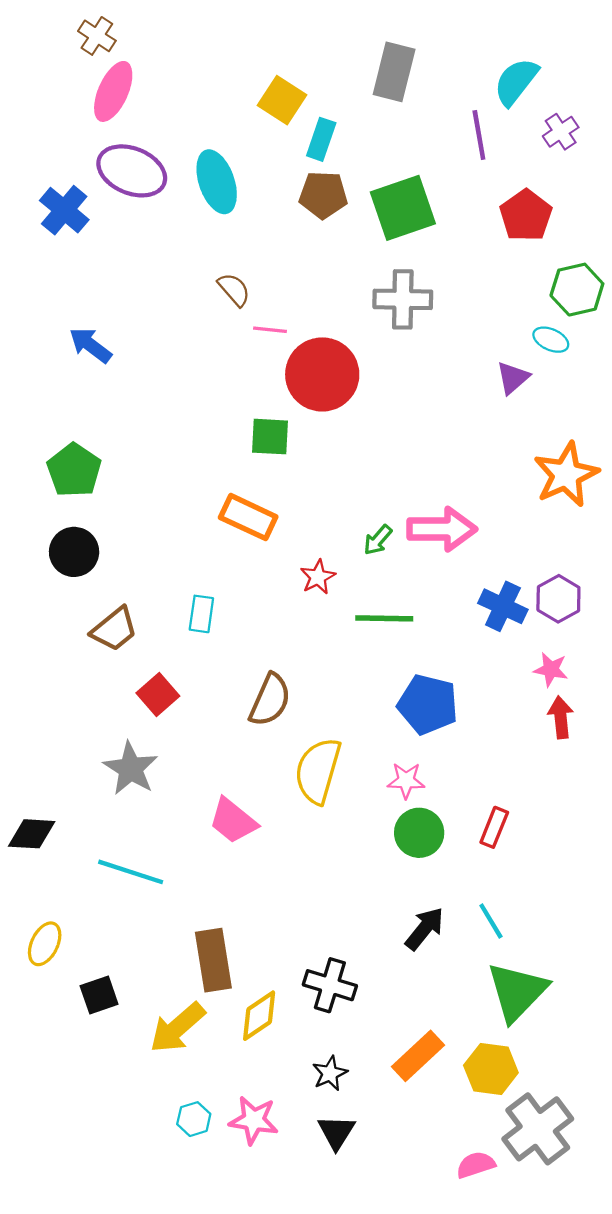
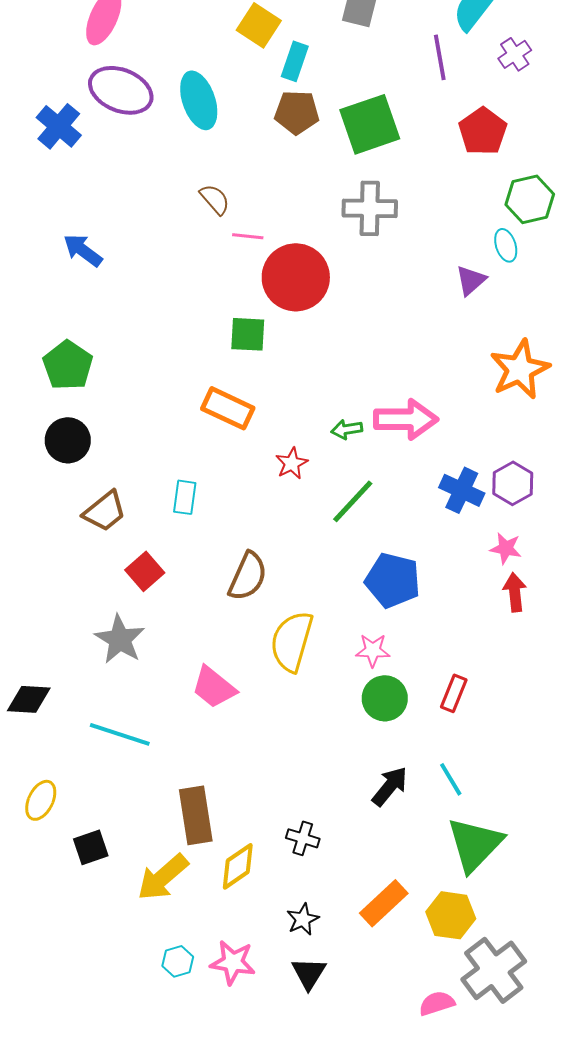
cyan ellipse: (551, 340) -> (506, 245), turned 48
green arrow: (378, 540) -> (347, 429), turned 40
green line: (384, 618) -> (353, 501), turned -48
black cross: (330, 985) -> (303, 838), size x0.7

